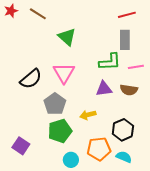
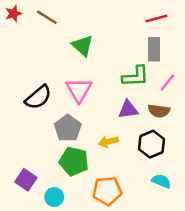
pink line: (136, 67) -> (167, 83), turned -42
black hexagon: (123, 130) -> (151, 144), moved
green pentagon: (60, 131) -> (74, 161), turned 30
orange pentagon: (99, 149) -> (107, 191), moved
cyan semicircle: (124, 157) -> (161, 181), moved
cyan circle: (71, 160) -> (54, 197), moved

